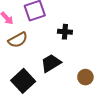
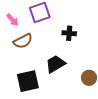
black square: (23, 81) -> (28, 81), turned 30

